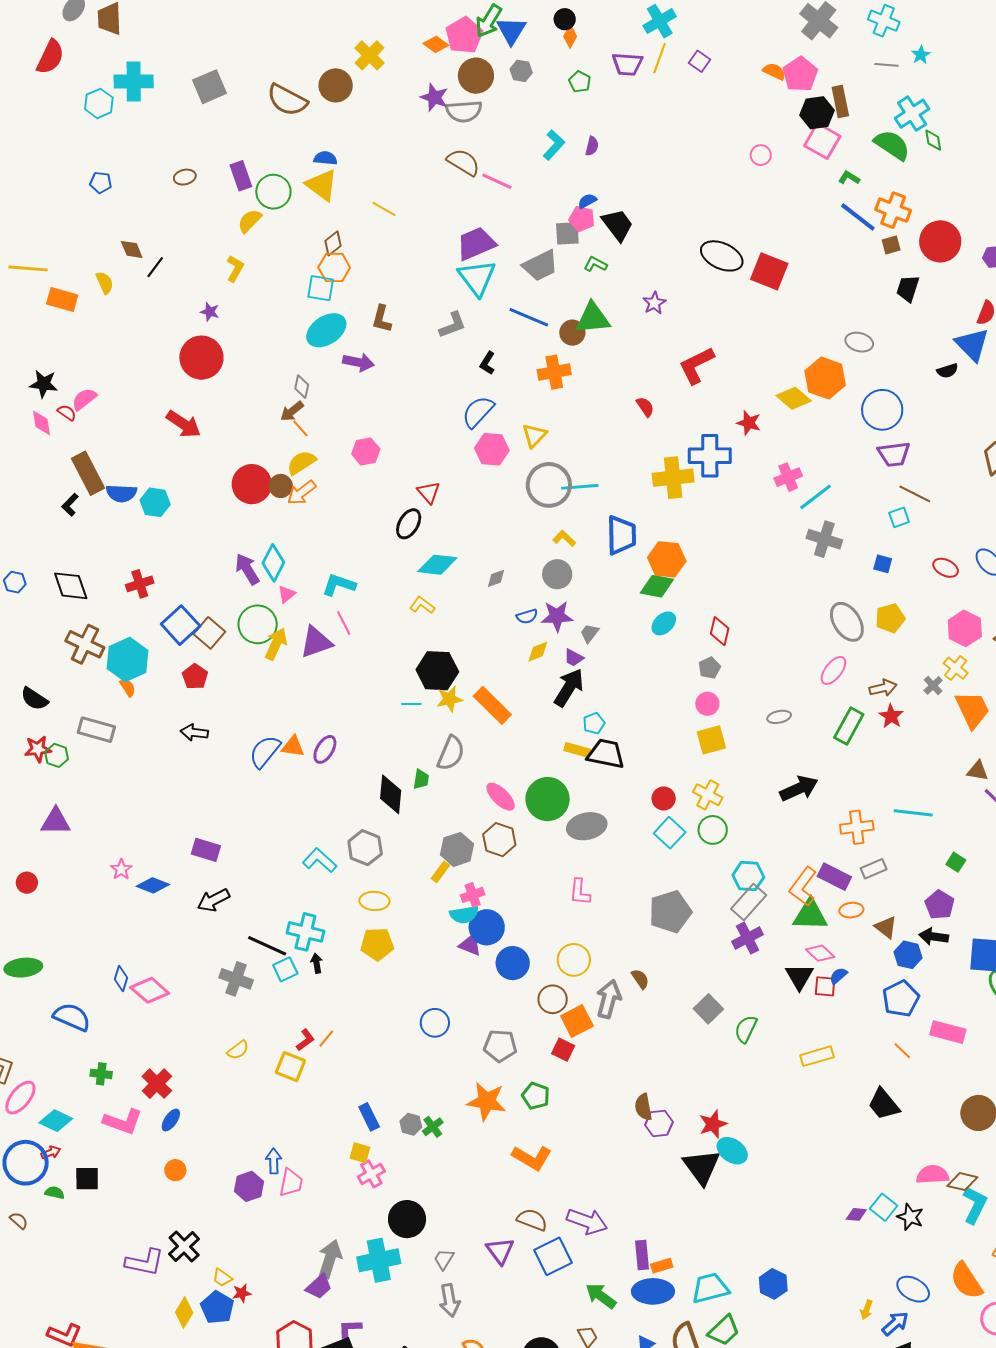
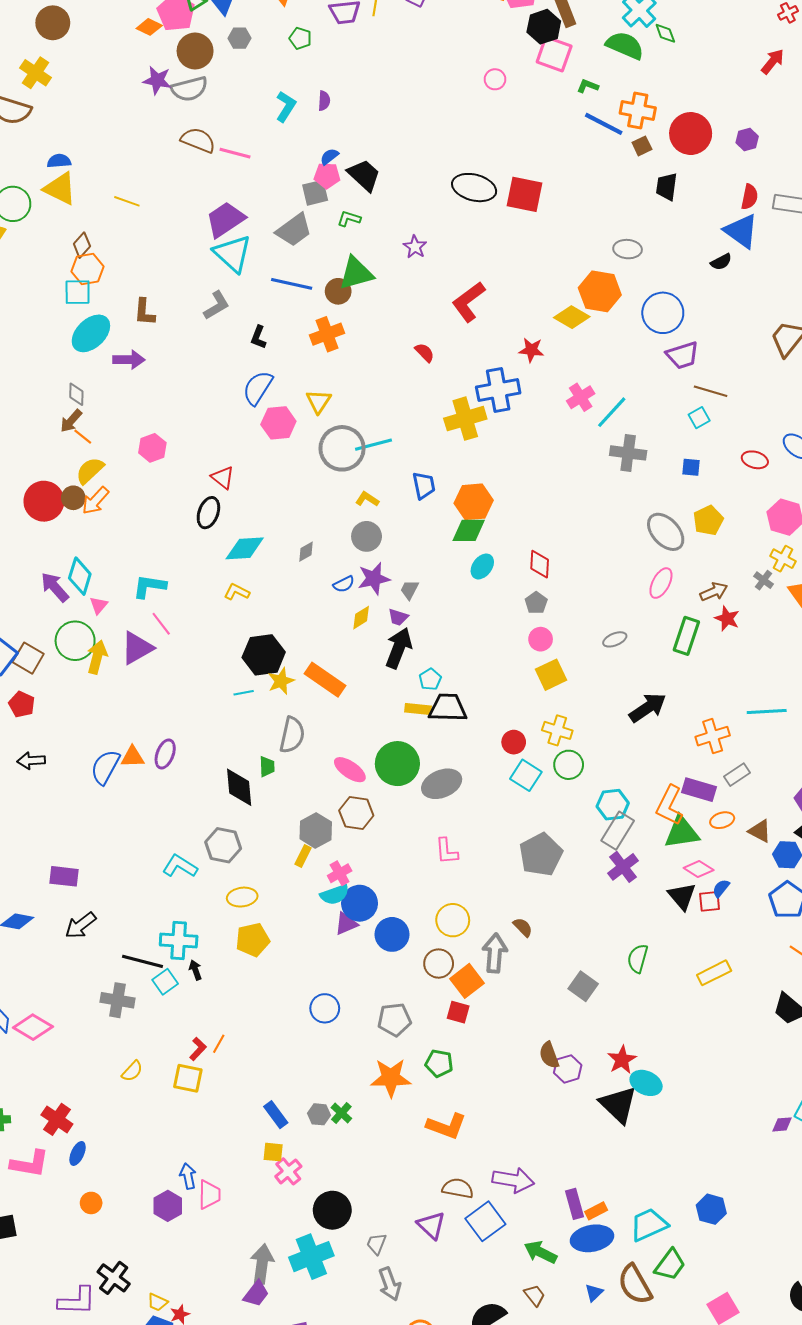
yellow cross: (370, 55) -> (36, 73), moved
brown circle: (336, 85) -> (53, 23), moved
blue trapezoid: (621, 535) -> (424, 486), size x0.7
purple triangle: (470, 945) -> (346, 924), turned -35
gray square: (708, 1009) -> (583, 986), moved

